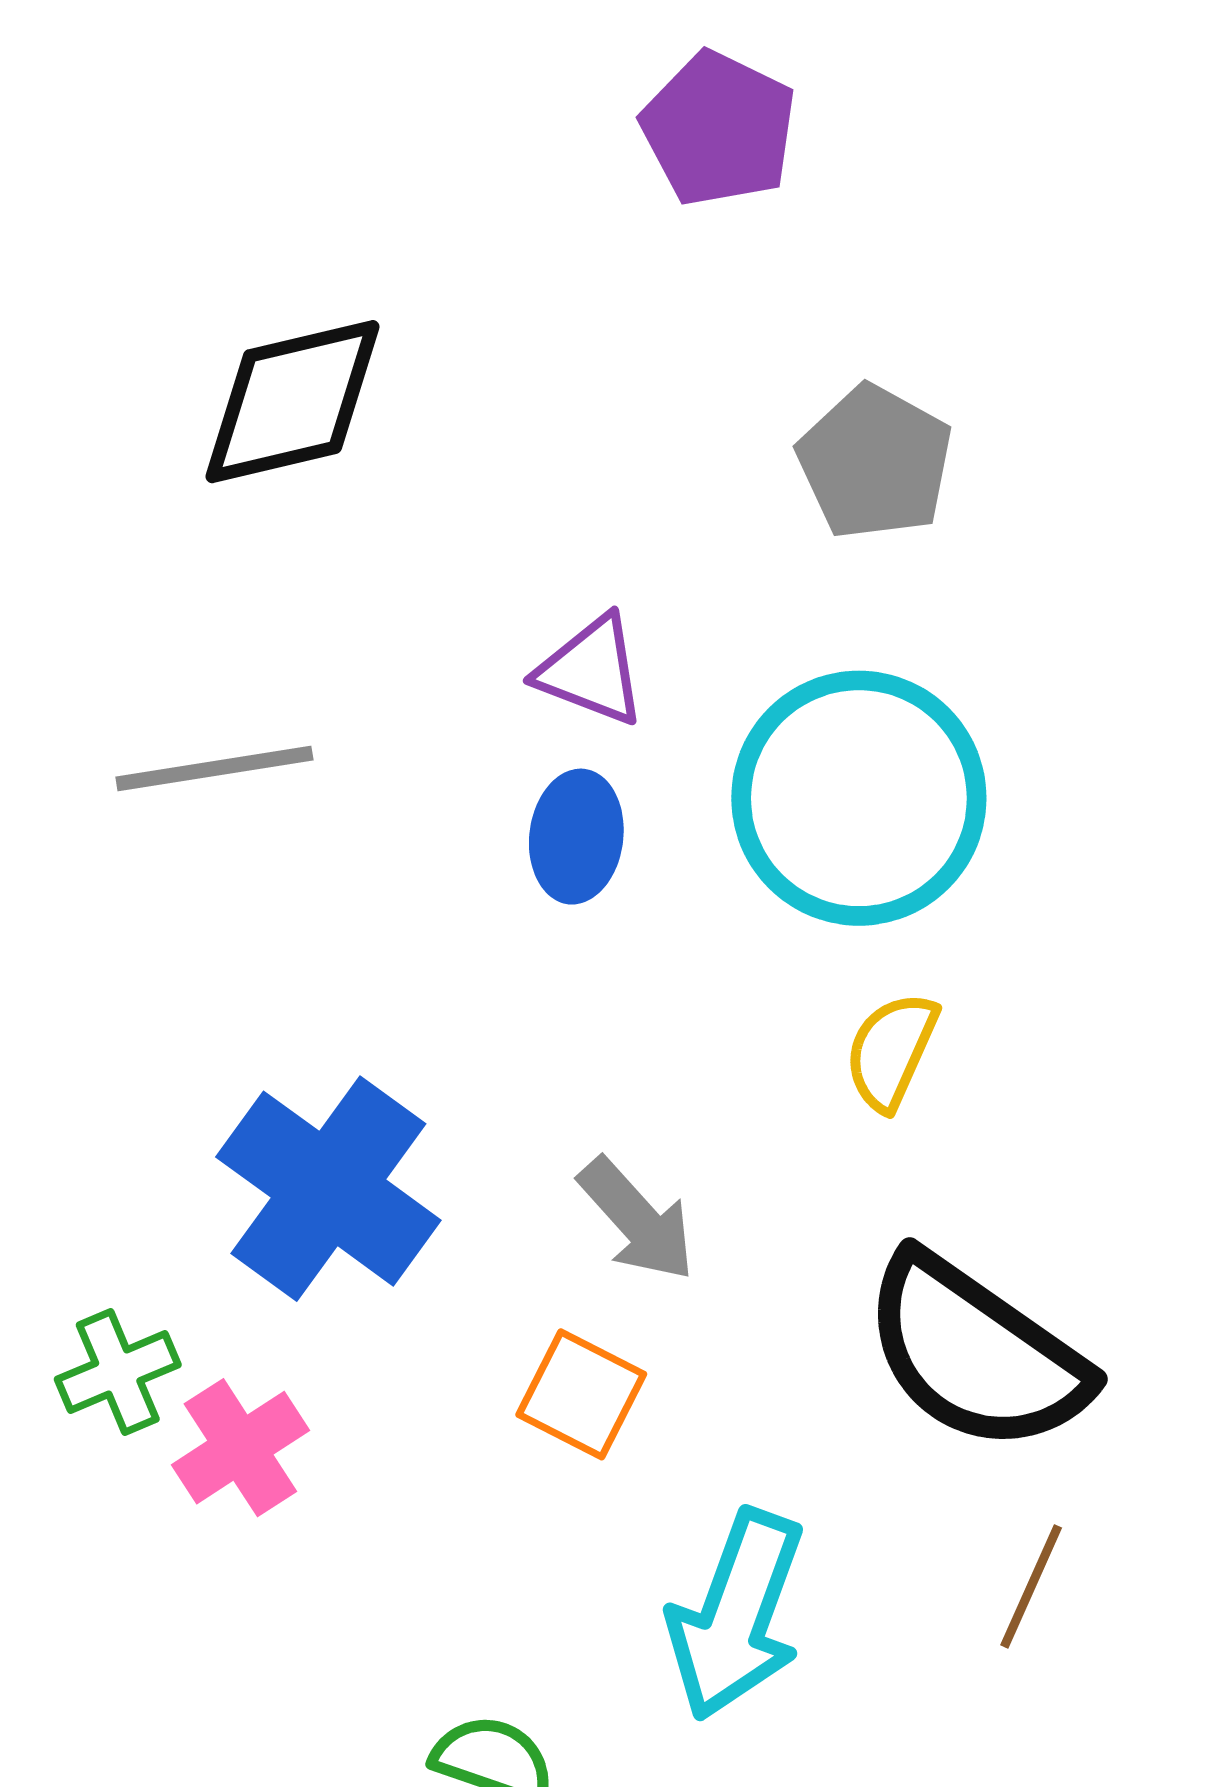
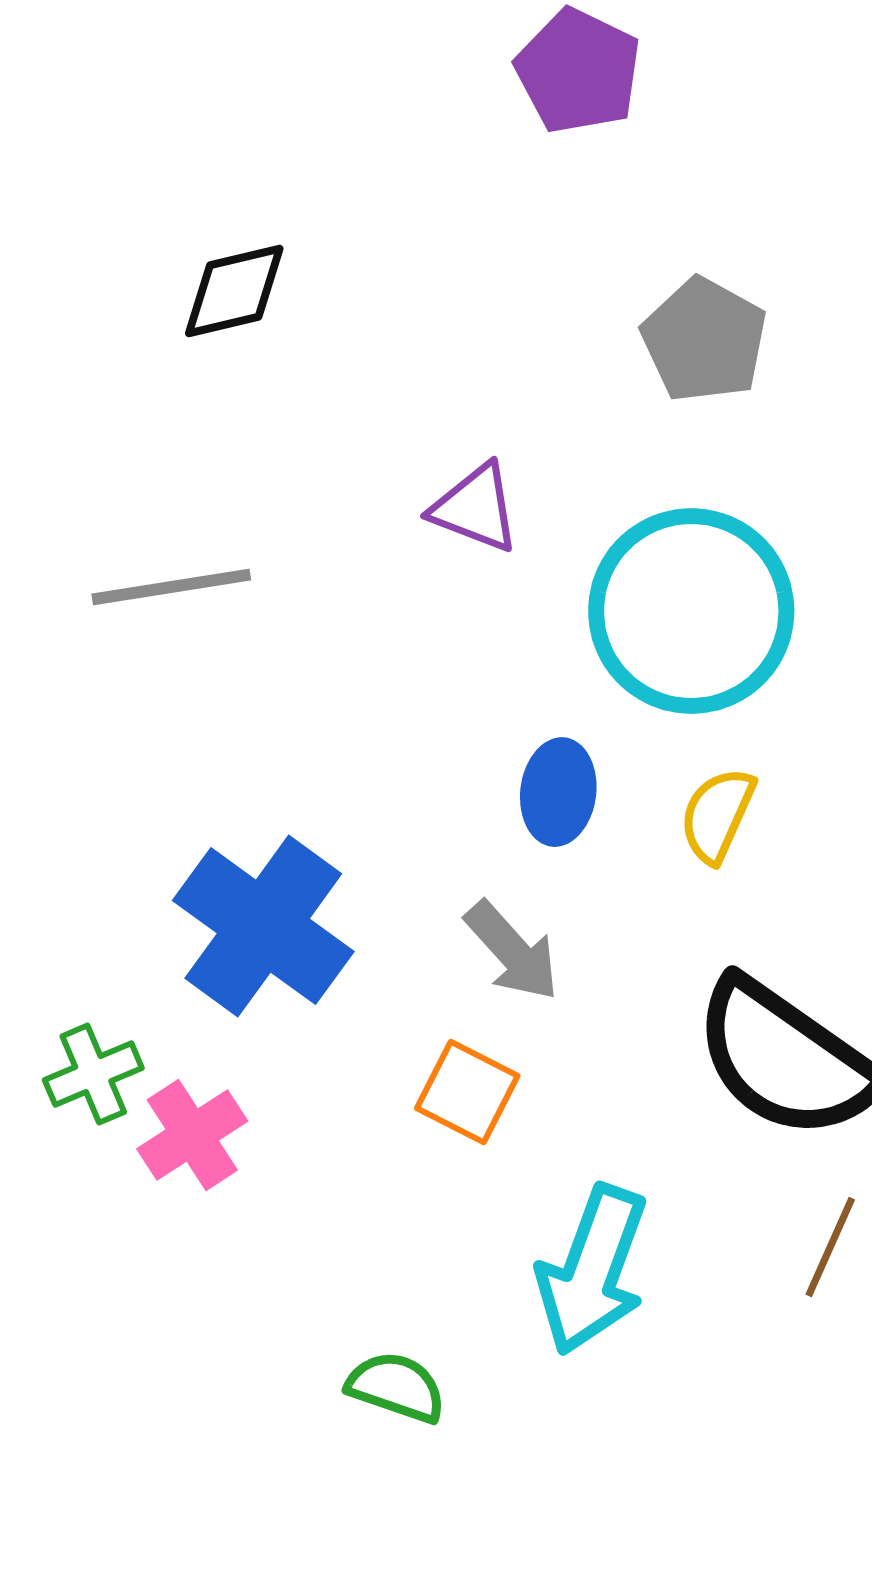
black diamond: (292, 402) -> (234, 291), size x0.7
blue ellipse: (576, 837) -> (558, 792), moved

